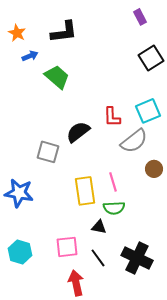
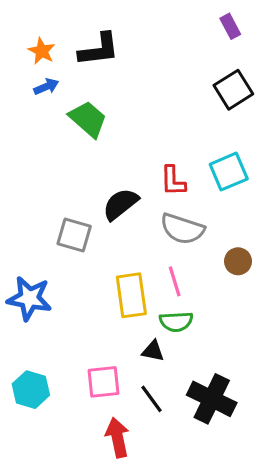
purple rectangle: (140, 17) -> (230, 26), moved
orange star: (17, 33) -> (42, 51), moved
gray semicircle: (134, 141) -> (182, 229), moved, turned 56

